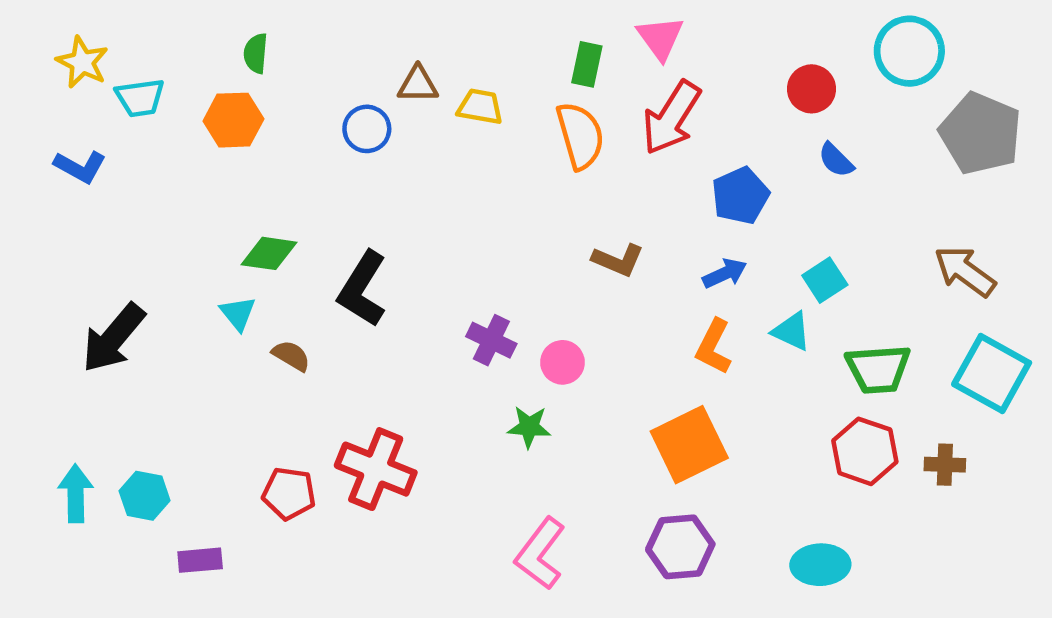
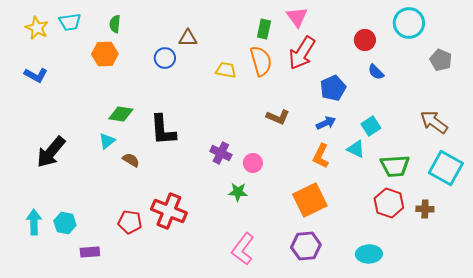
cyan trapezoid: (140, 98) -> (70, 22), moved
yellow trapezoid: (480, 107) -> (226, 70), moved
gray pentagon: (980, 133) -> (441, 60), size x0.6
black L-shape: (362, 289) -> (163, 130), turned -36
cyan triangle: (238, 313) -> (107, 141), turned 30

